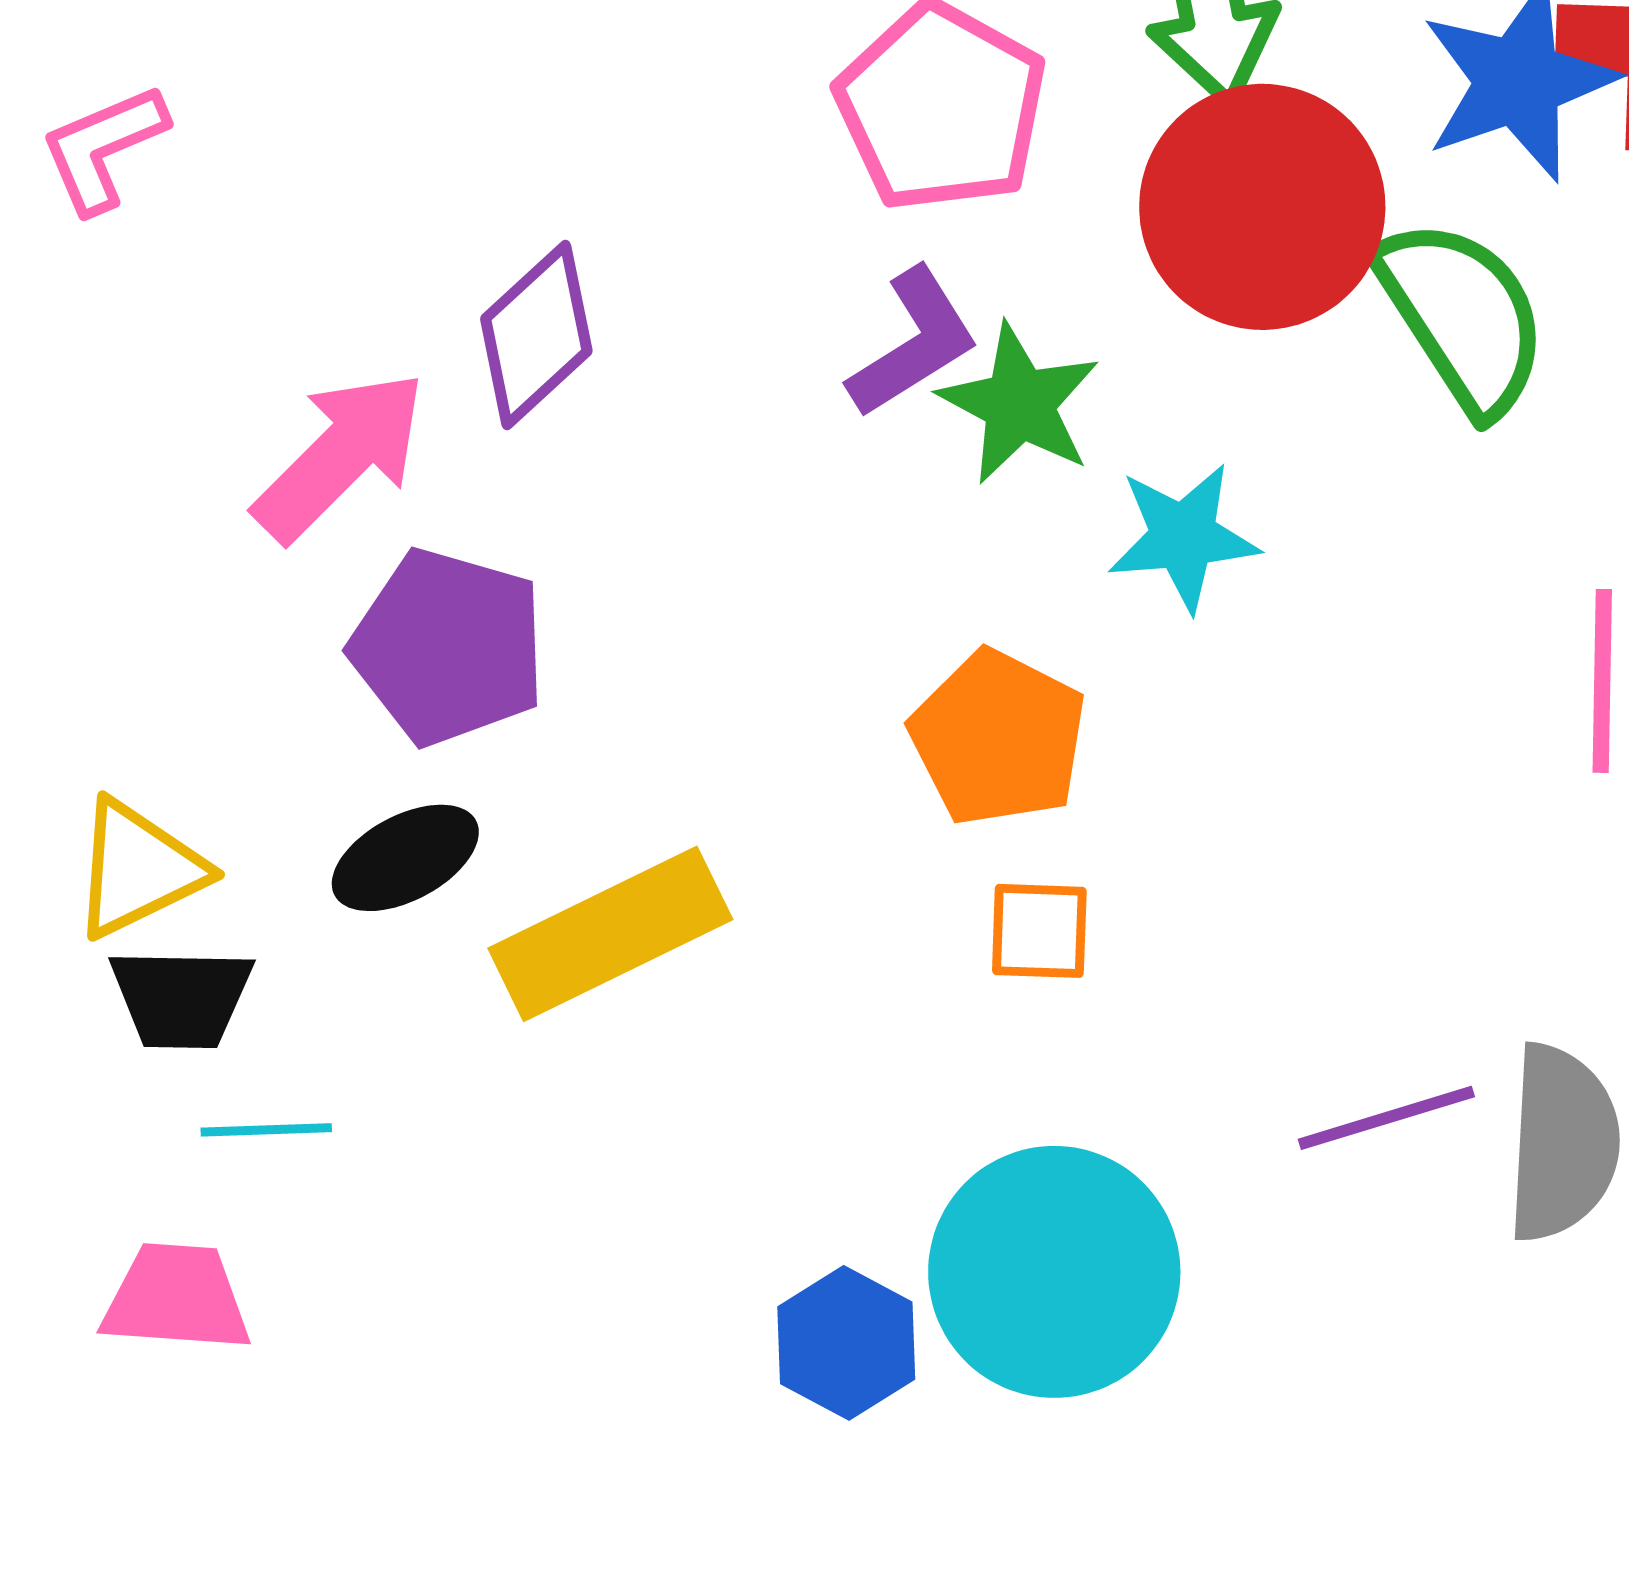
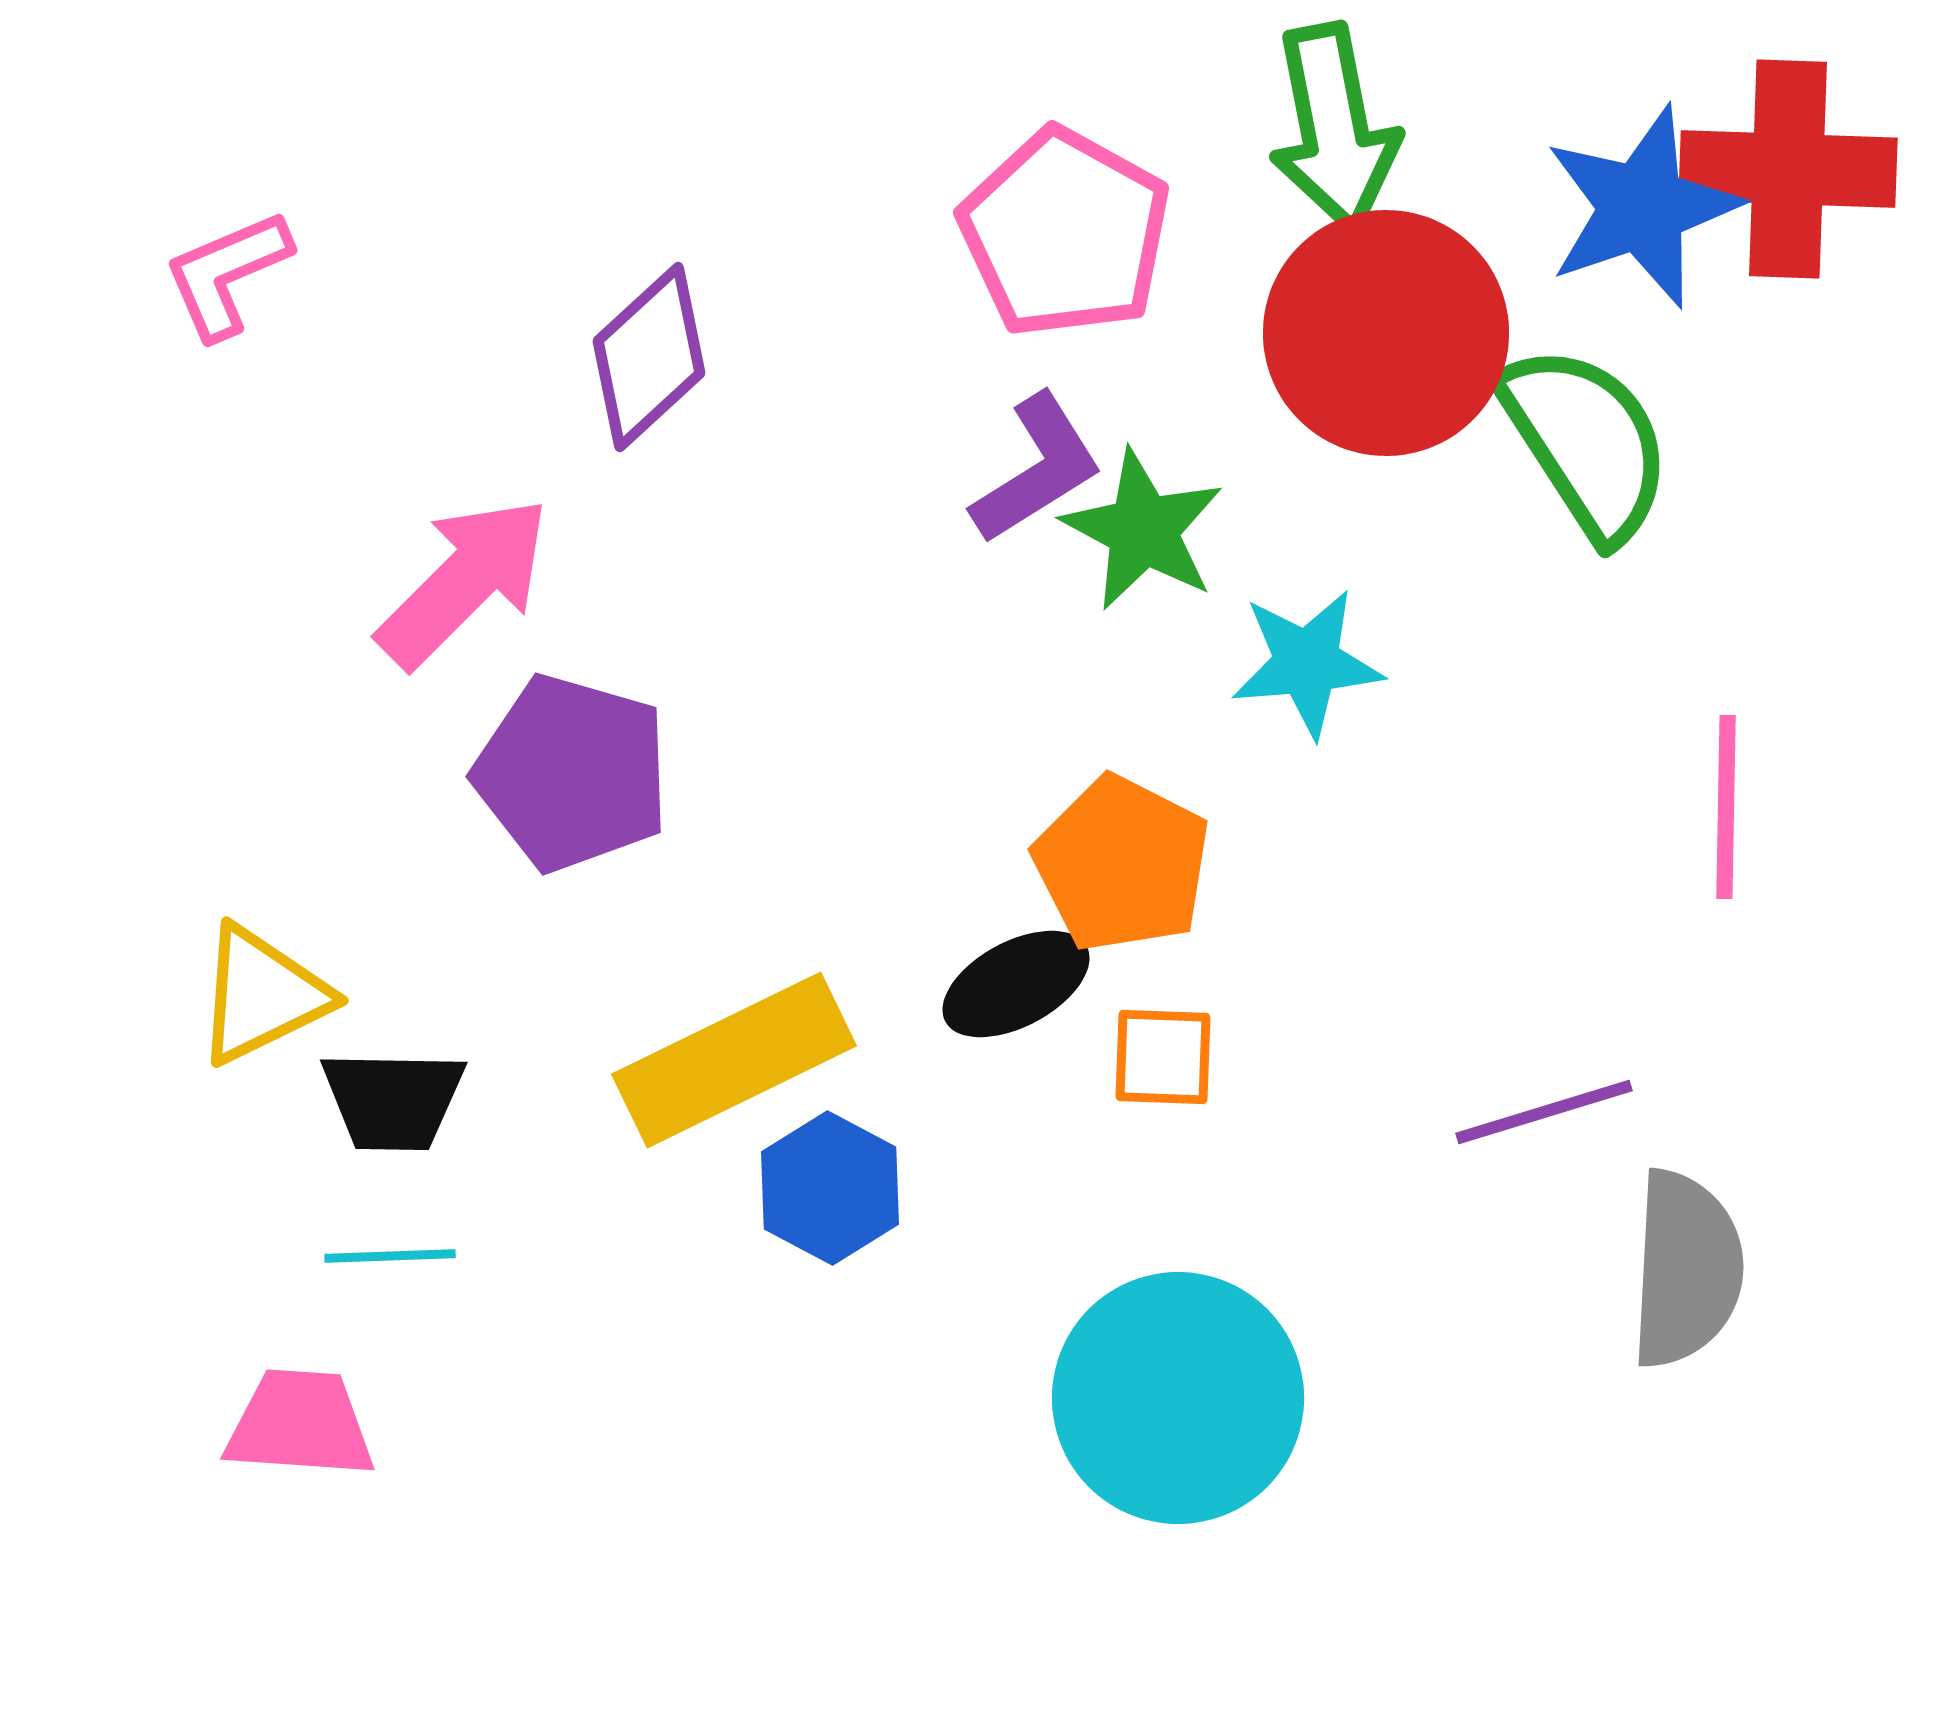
purple diamond: (536, 335) -> (649, 357), moved
black ellipse: (405, 858) -> (1016, 984), moved
black trapezoid: (181, 998) -> (393, 1100), moved
purple line: (1386, 1118) -> (1544, 1112), moved
blue hexagon: (846, 1343) -> (830, 1188), moved

